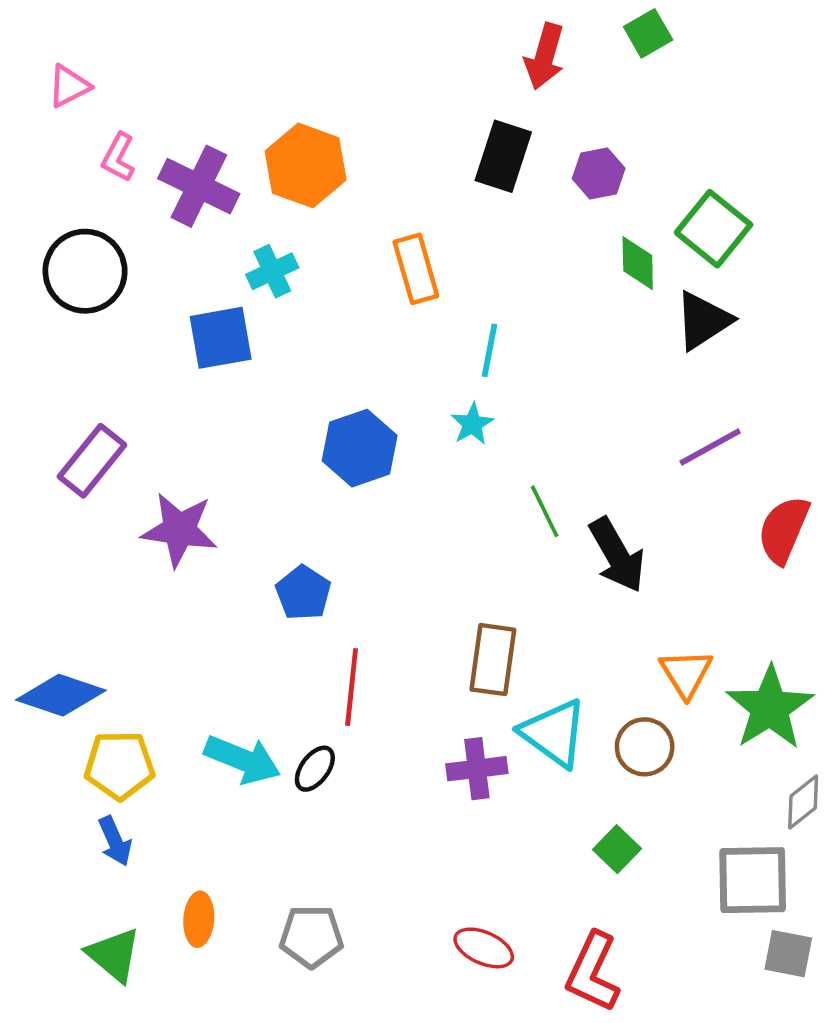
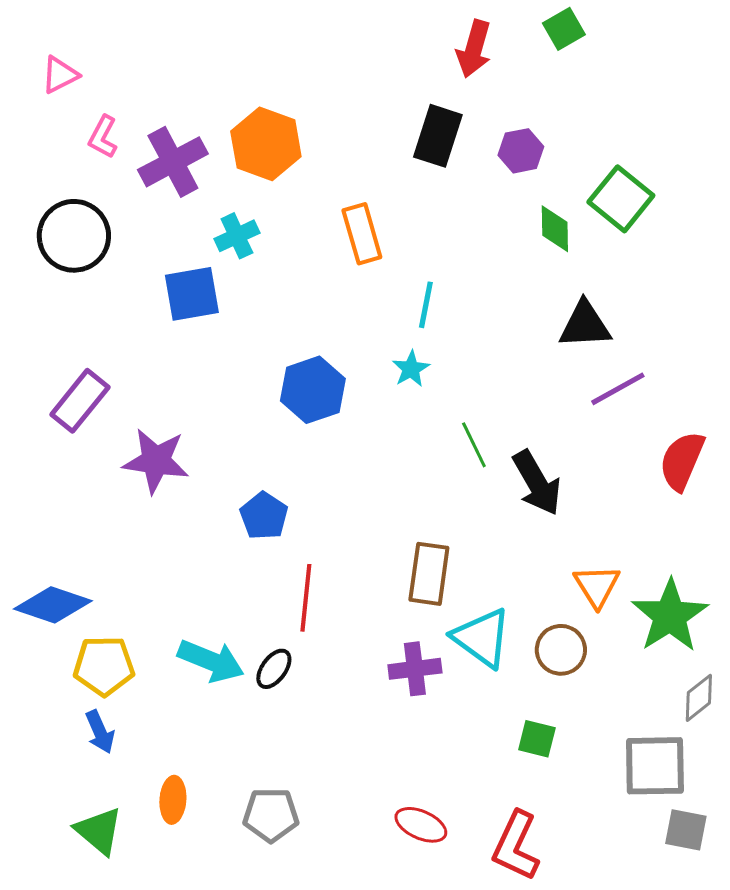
purple cross: (199, 186) -> (173, 162), turned 36
black triangle: (703, 321) -> (585, 325), moved, turned 30
green square: (617, 849) -> (537, 739), turned -30

